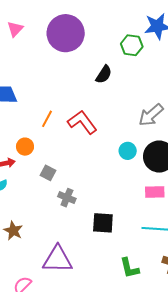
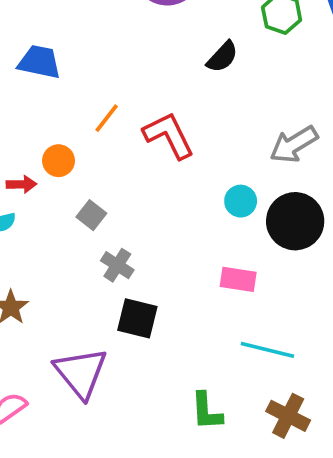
pink rectangle: (155, 192) -> (238, 279), moved
black square: (103, 223) -> (137, 318), moved
purple triangle: (58, 259) -> (81, 373), turned 40

